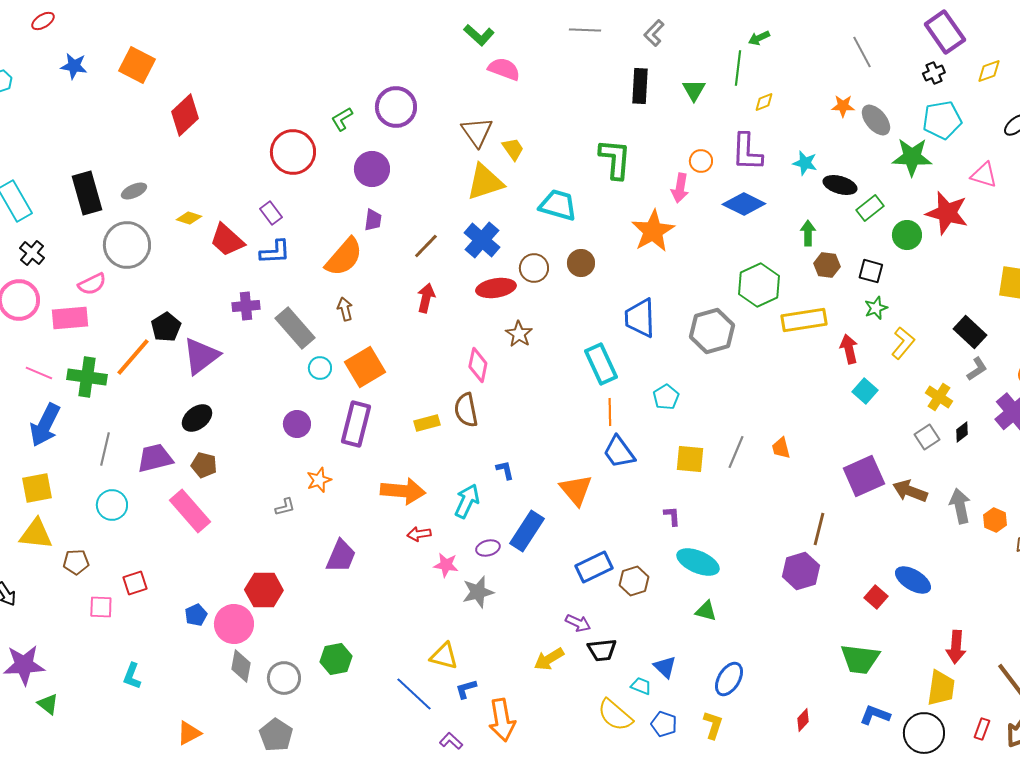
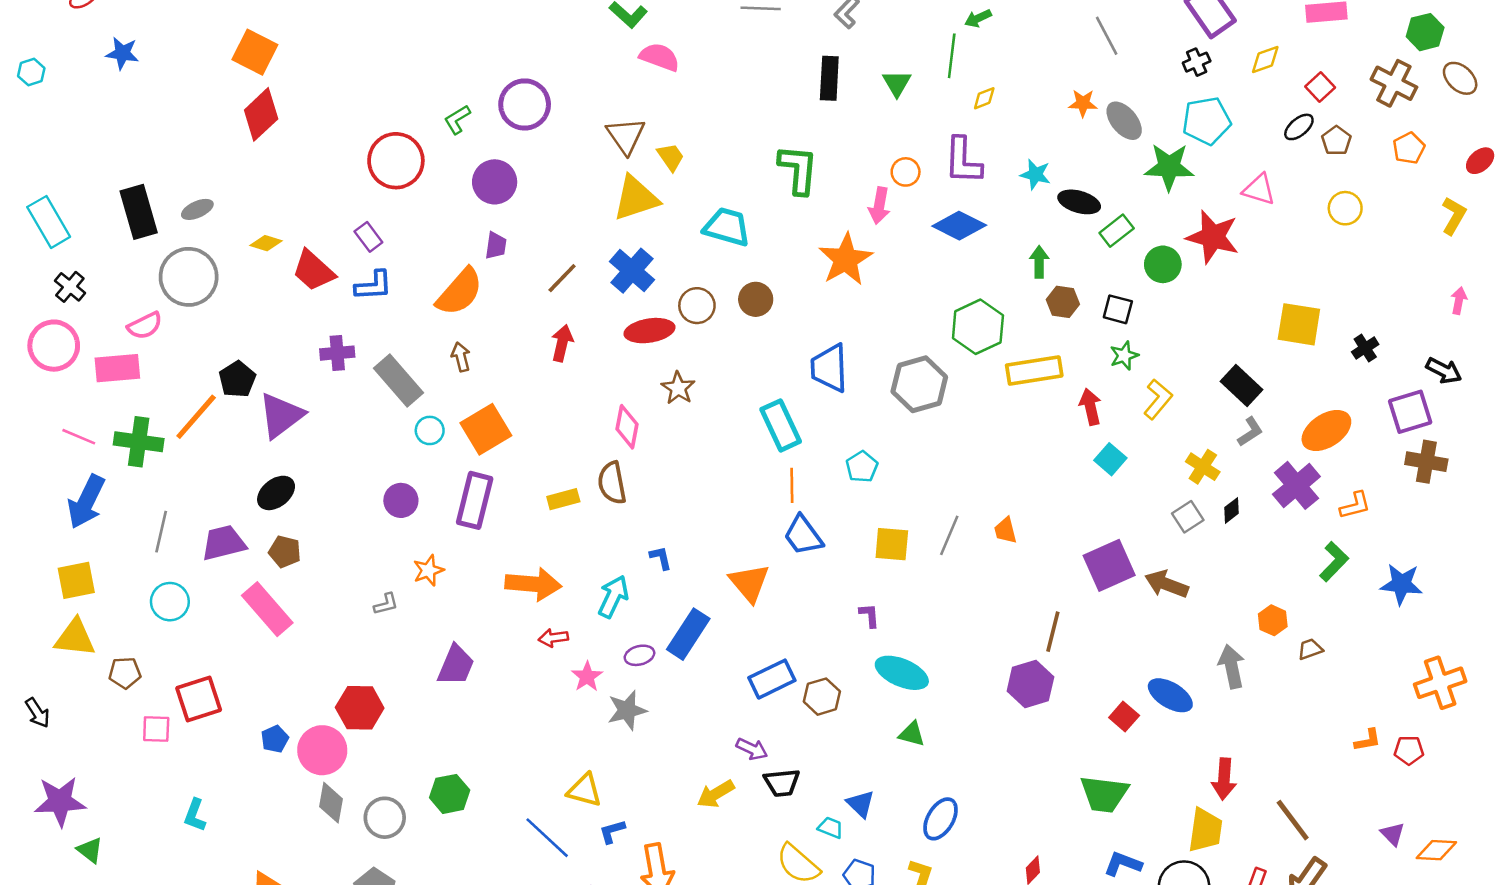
orange square: (137, 65) -> (255, 52), moved
gray arrow: (960, 506) -> (1232, 667), moved
pink star: (446, 565) -> (587, 677), turned 30
red square: (135, 583) -> (199, 699), size x1.5

